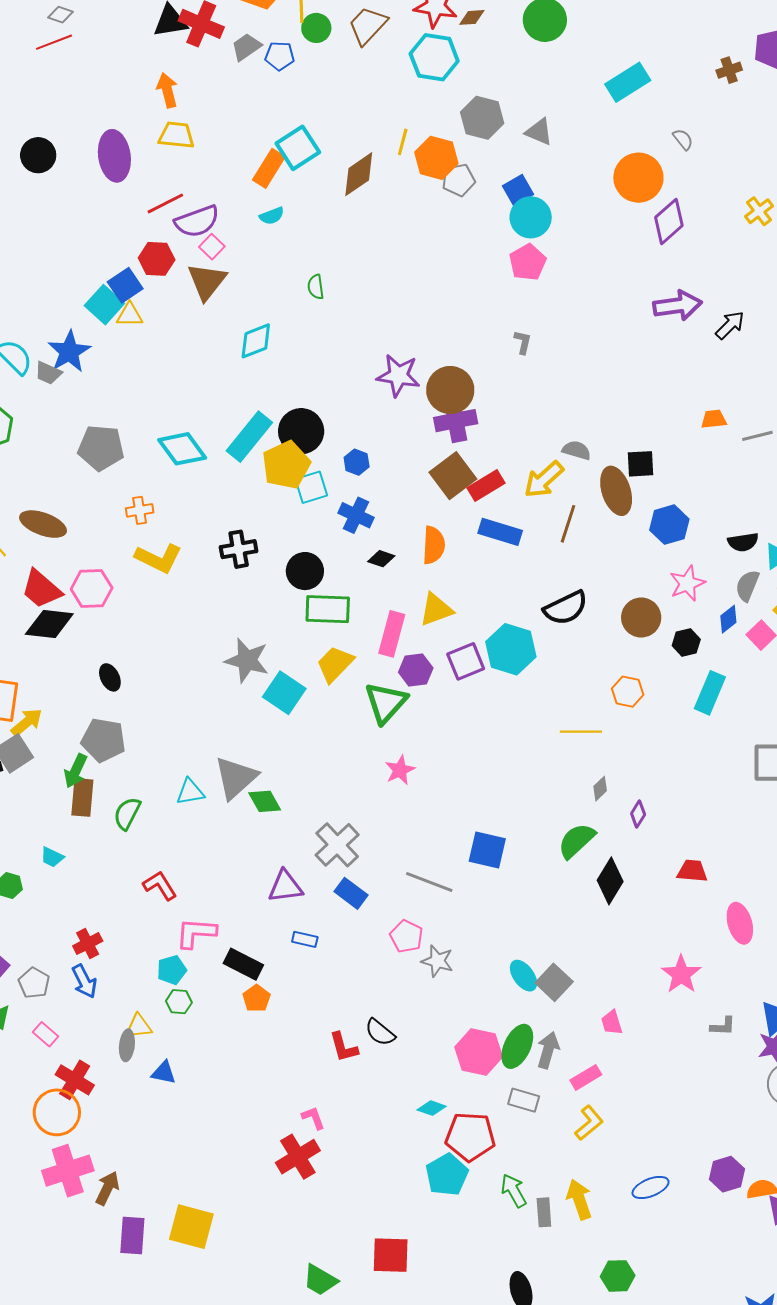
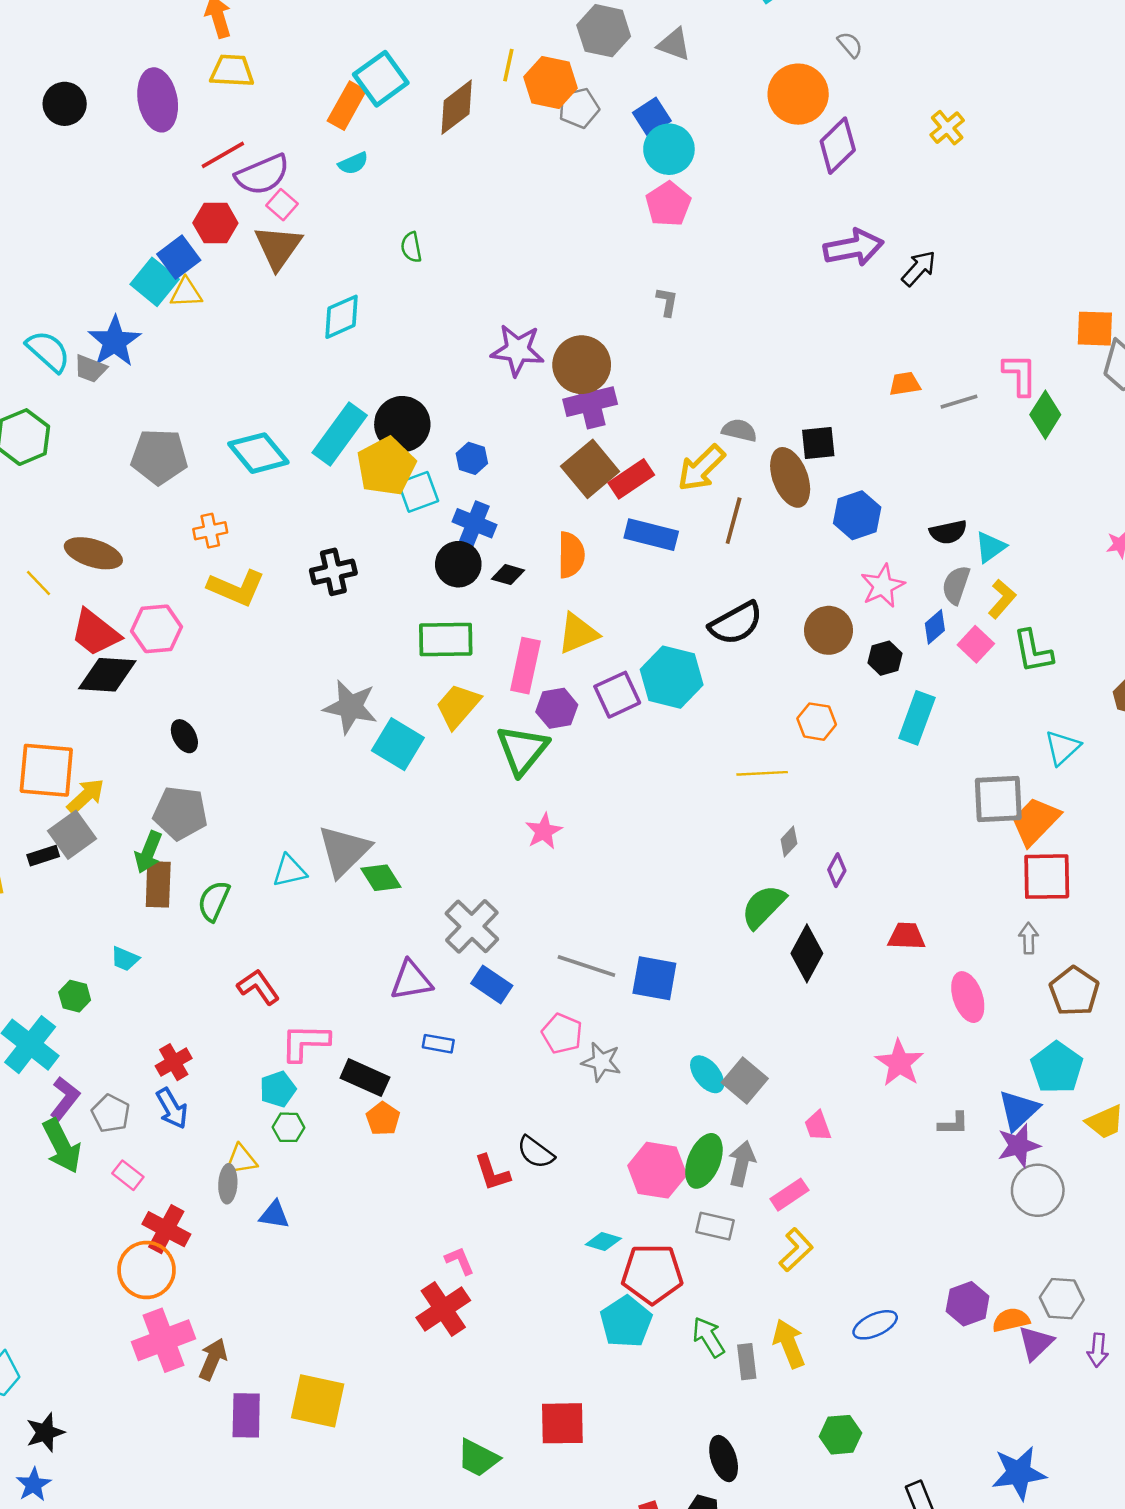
black circle: (305, 571) -> (458, 564), moved
blue square: (487, 850) -> (654, 978), moved

